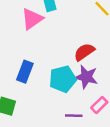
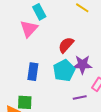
red semicircle: (84, 52) -> (66, 45), moved

